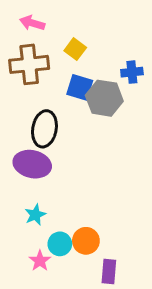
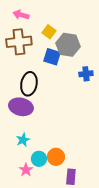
blue cross: (132, 72) -> (86, 74), moved
gray hexagon: (104, 98) -> (68, 45), moved

